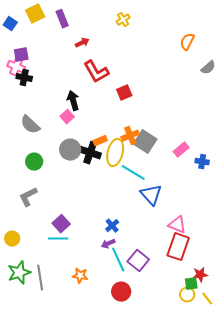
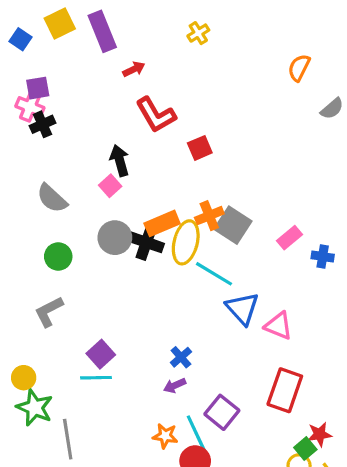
purple rectangle: (62, 19) -> (102, 31), size x1.4
black cross: (24, 78) -> (42, 124), turned -35
orange rectangle: (100, 141) -> (162, 223), size x1.5
pink triangle: (177, 225) -> (279, 326), moved
cyan line: (118, 260) -> (197, 434), moved
green star: (19, 273) -> (35, 408), moved, turned -30
orange star: (80, 276) -> (165, 436), moved
green square: (191, 284) -> (305, 448), turned -32

